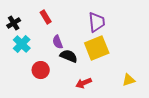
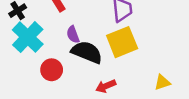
cyan cross: (22, 44) -> (28, 37), size x1.4
black semicircle: (69, 56) -> (87, 52), size x1.4

